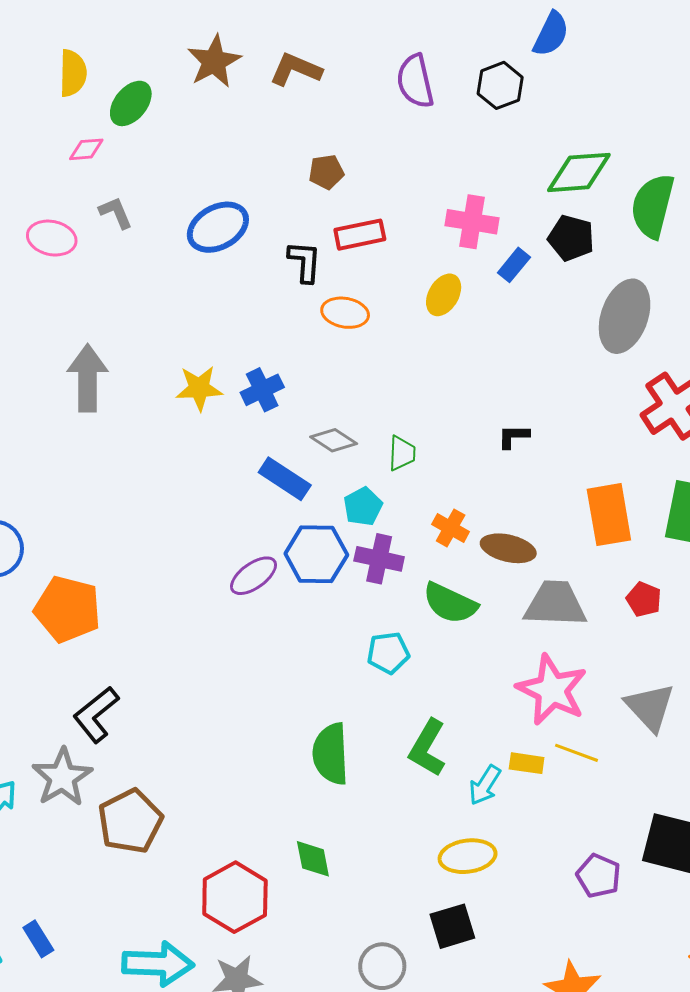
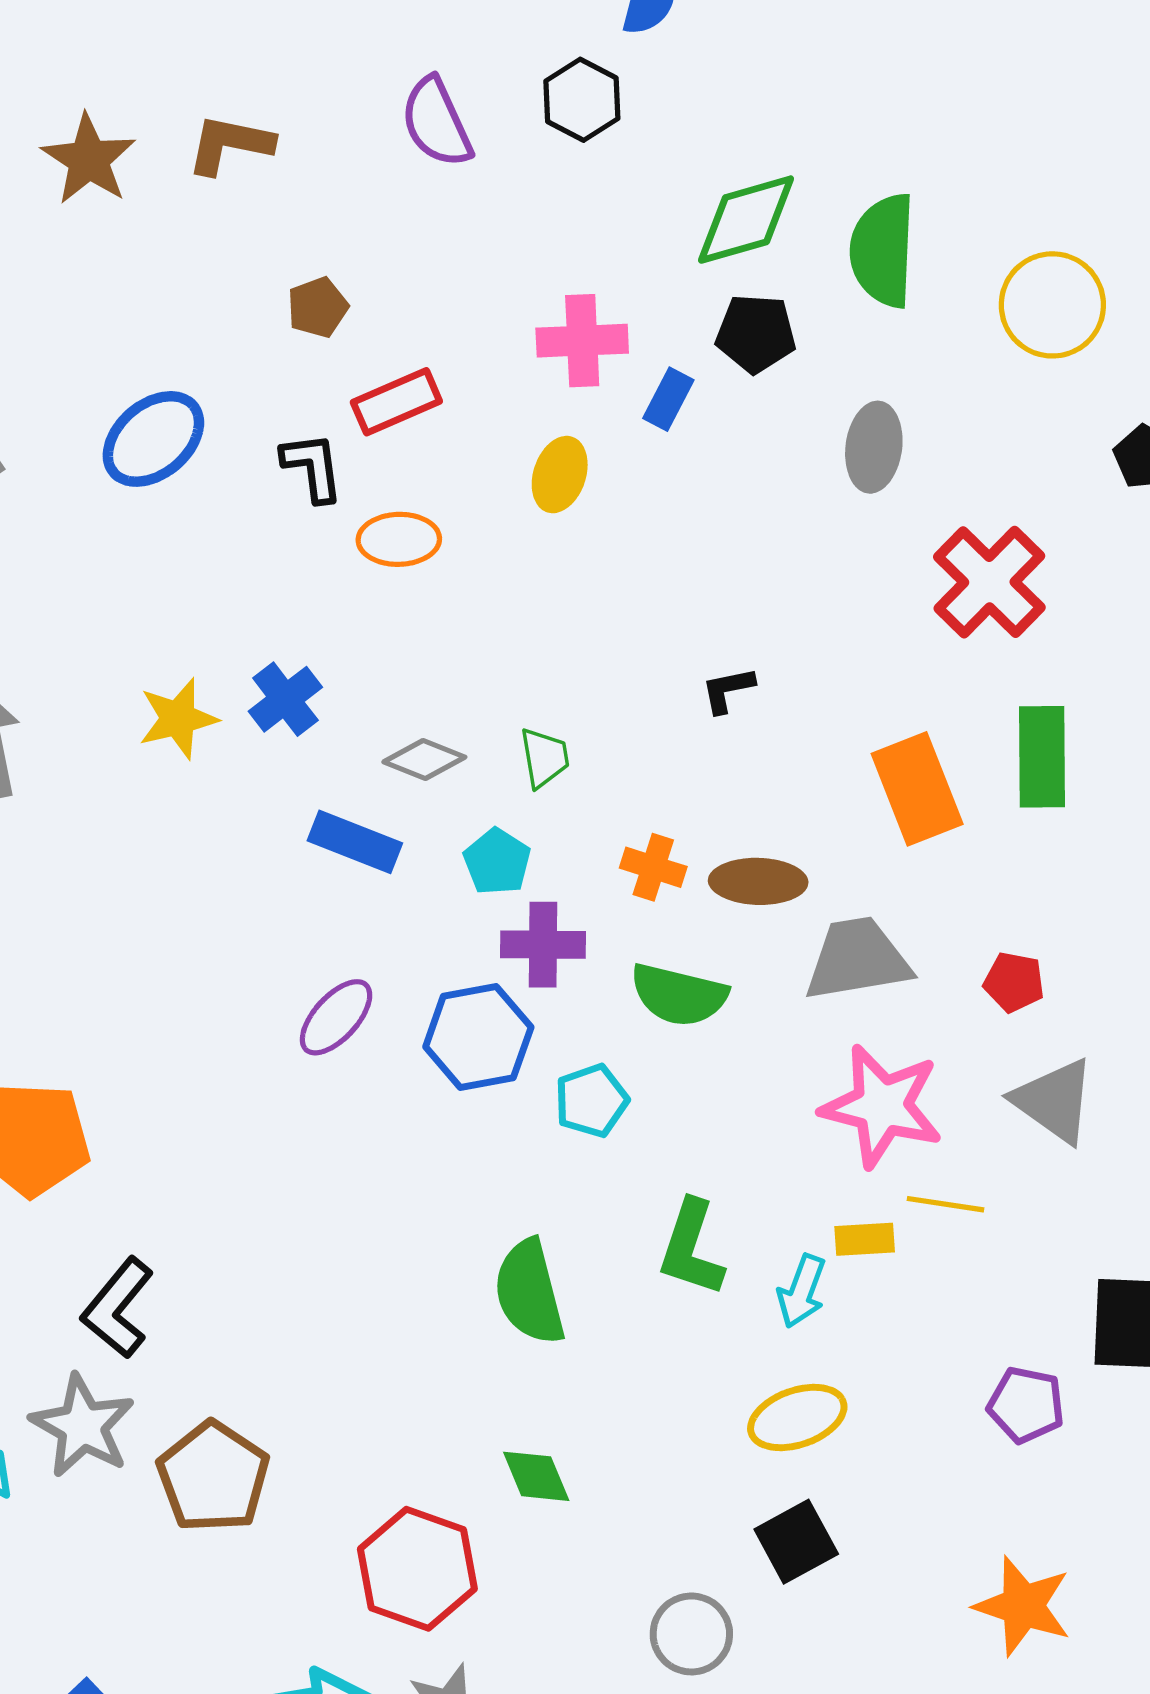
gray ellipse: (625, 316) -> (874, 447), size x0.7
blue hexagon: (316, 554) -> (478, 1037), moved
red pentagon: (644, 599) -> (1014, 982), moved

